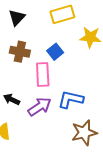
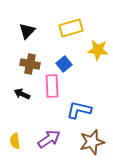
black arrow: (12, 99) -> (22, 94), moved
purple arrow: (40, 107) -> (49, 139), moved

